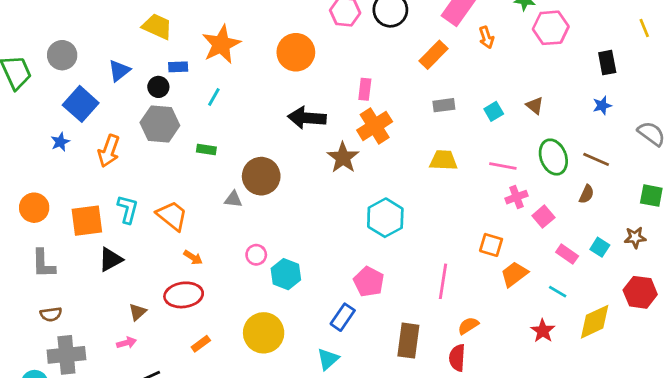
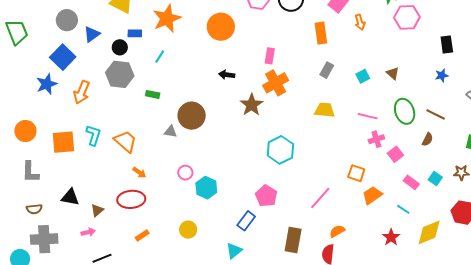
gray circle: (62, 55) -> (67, 20), moved
orange rectangle: (434, 55) -> (321, 33), turned -55
gray rectangle: (444, 105) -> (327, 70), turned -56
black arrow: (307, 118) -> (227, 75), size x0.6
blue star: (60, 142) -> (47, 84), size x1.5
black triangle: (111, 259) -> (70, 197), moved, turned 36
pink line: (443, 281) -> (320, 198), turned 30
yellow circle: (264, 333) -> (188, 230), size x0.6

